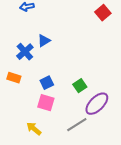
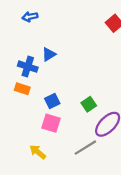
blue cross: (25, 52) -> (28, 67), turned -30
orange rectangle: (14, 78) -> (22, 89), moved

